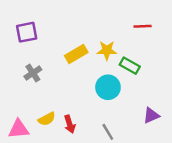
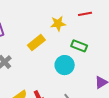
yellow star: (107, 50) -> (58, 24), moved

